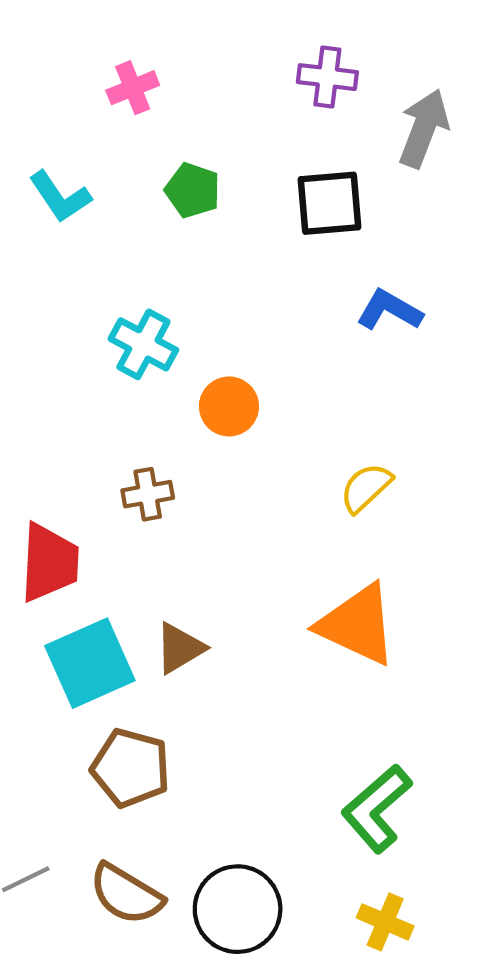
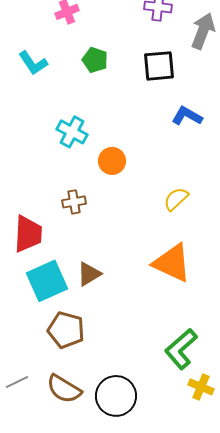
yellow cross: (385, 922) -> (201, 387), moved

